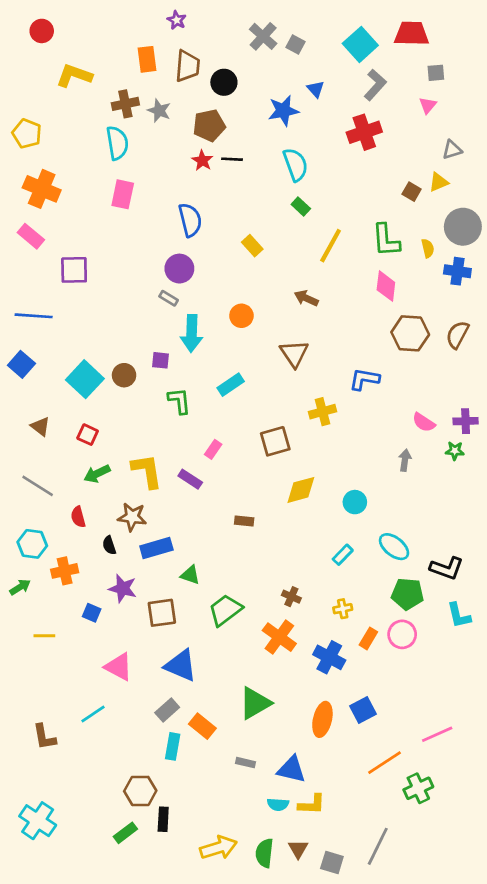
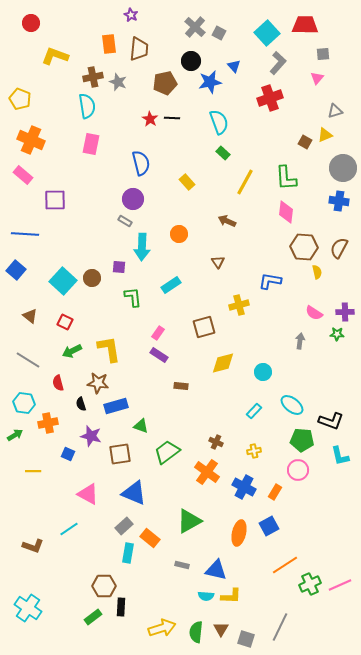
black circle: (224, 82) -> (191, 61), moved
brown pentagon: (209, 125) -> (165, 83), moved
yellow semicircle: (428, 248) -> (317, 272), moved
brown triangle: (294, 354) -> (218, 262), size x0.6
purple rectangle: (190, 479) -> (159, 355), moved
orange rectangle: (368, 638) -> (275, 492), moved
pink line: (437, 734) -> (340, 585), moved
brown L-shape: (44, 737) -> (33, 546), turned -60

